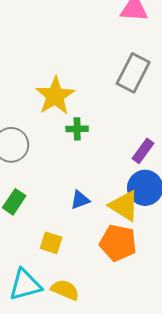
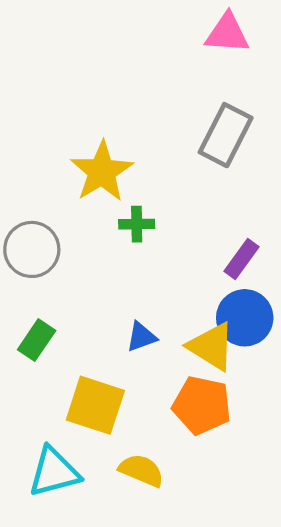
yellow square: (51, 243) -> (95, 405), size x1.6
yellow semicircle: (65, 290) -> (141, 470), moved

